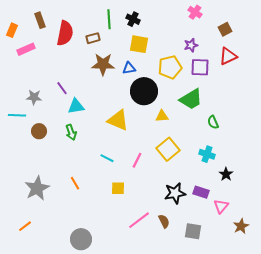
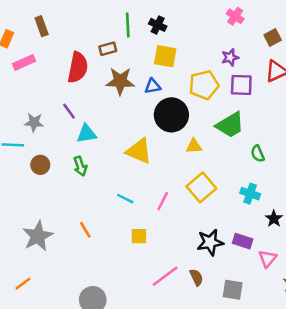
red semicircle: (65, 33) -> (78, 67), moved

